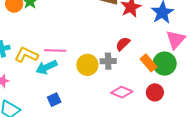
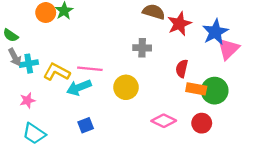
pink triangle: (176, 40) -> (228, 49), moved
red semicircle: (123, 44) -> (182, 69), moved, turned -35
gray cross: (108, 61) -> (142, 48), moved
orange rectangle: (148, 63) -> (196, 89), turned -42

